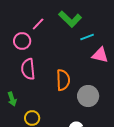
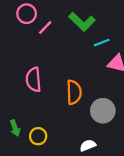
pink circle: (22, 41) -> (27, 14), moved
green arrow: (12, 99) -> (15, 128), moved

